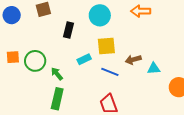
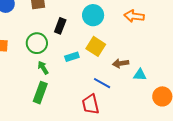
yellow square: (106, 46) -> (96, 46), turned 30
green circle: (35, 61) -> (37, 43), moved
blue line: (110, 72) -> (102, 83), moved

